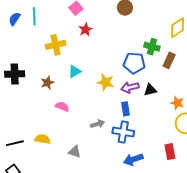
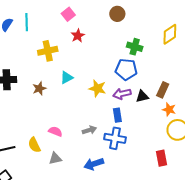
green cross: (152, 47) -> (135, 47), moved
brown rectangle: (169, 60) -> (163, 90), moved
pink semicircle: (62, 107) -> (55, 131), moved
yellow semicircle: (43, 139) -> (34, 145), turned -126
gray triangle: (75, 152) -> (55, 159), moved, turned -32
blue arrow: (133, 159) -> (94, 164), moved

